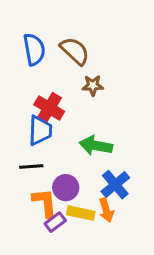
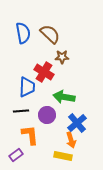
red cross: (49, 108) -> (44, 72), moved
purple circle: (66, 188) -> (47, 115), moved
yellow rectangle: (81, 213) -> (63, 156), moved
purple rectangle: (55, 222) -> (16, 155), moved

